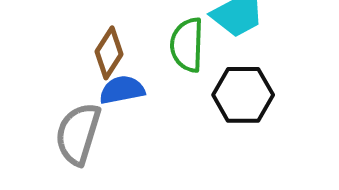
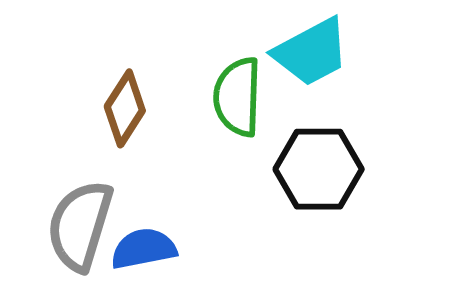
blue semicircle: (122, 90) -> (144, 249), moved

